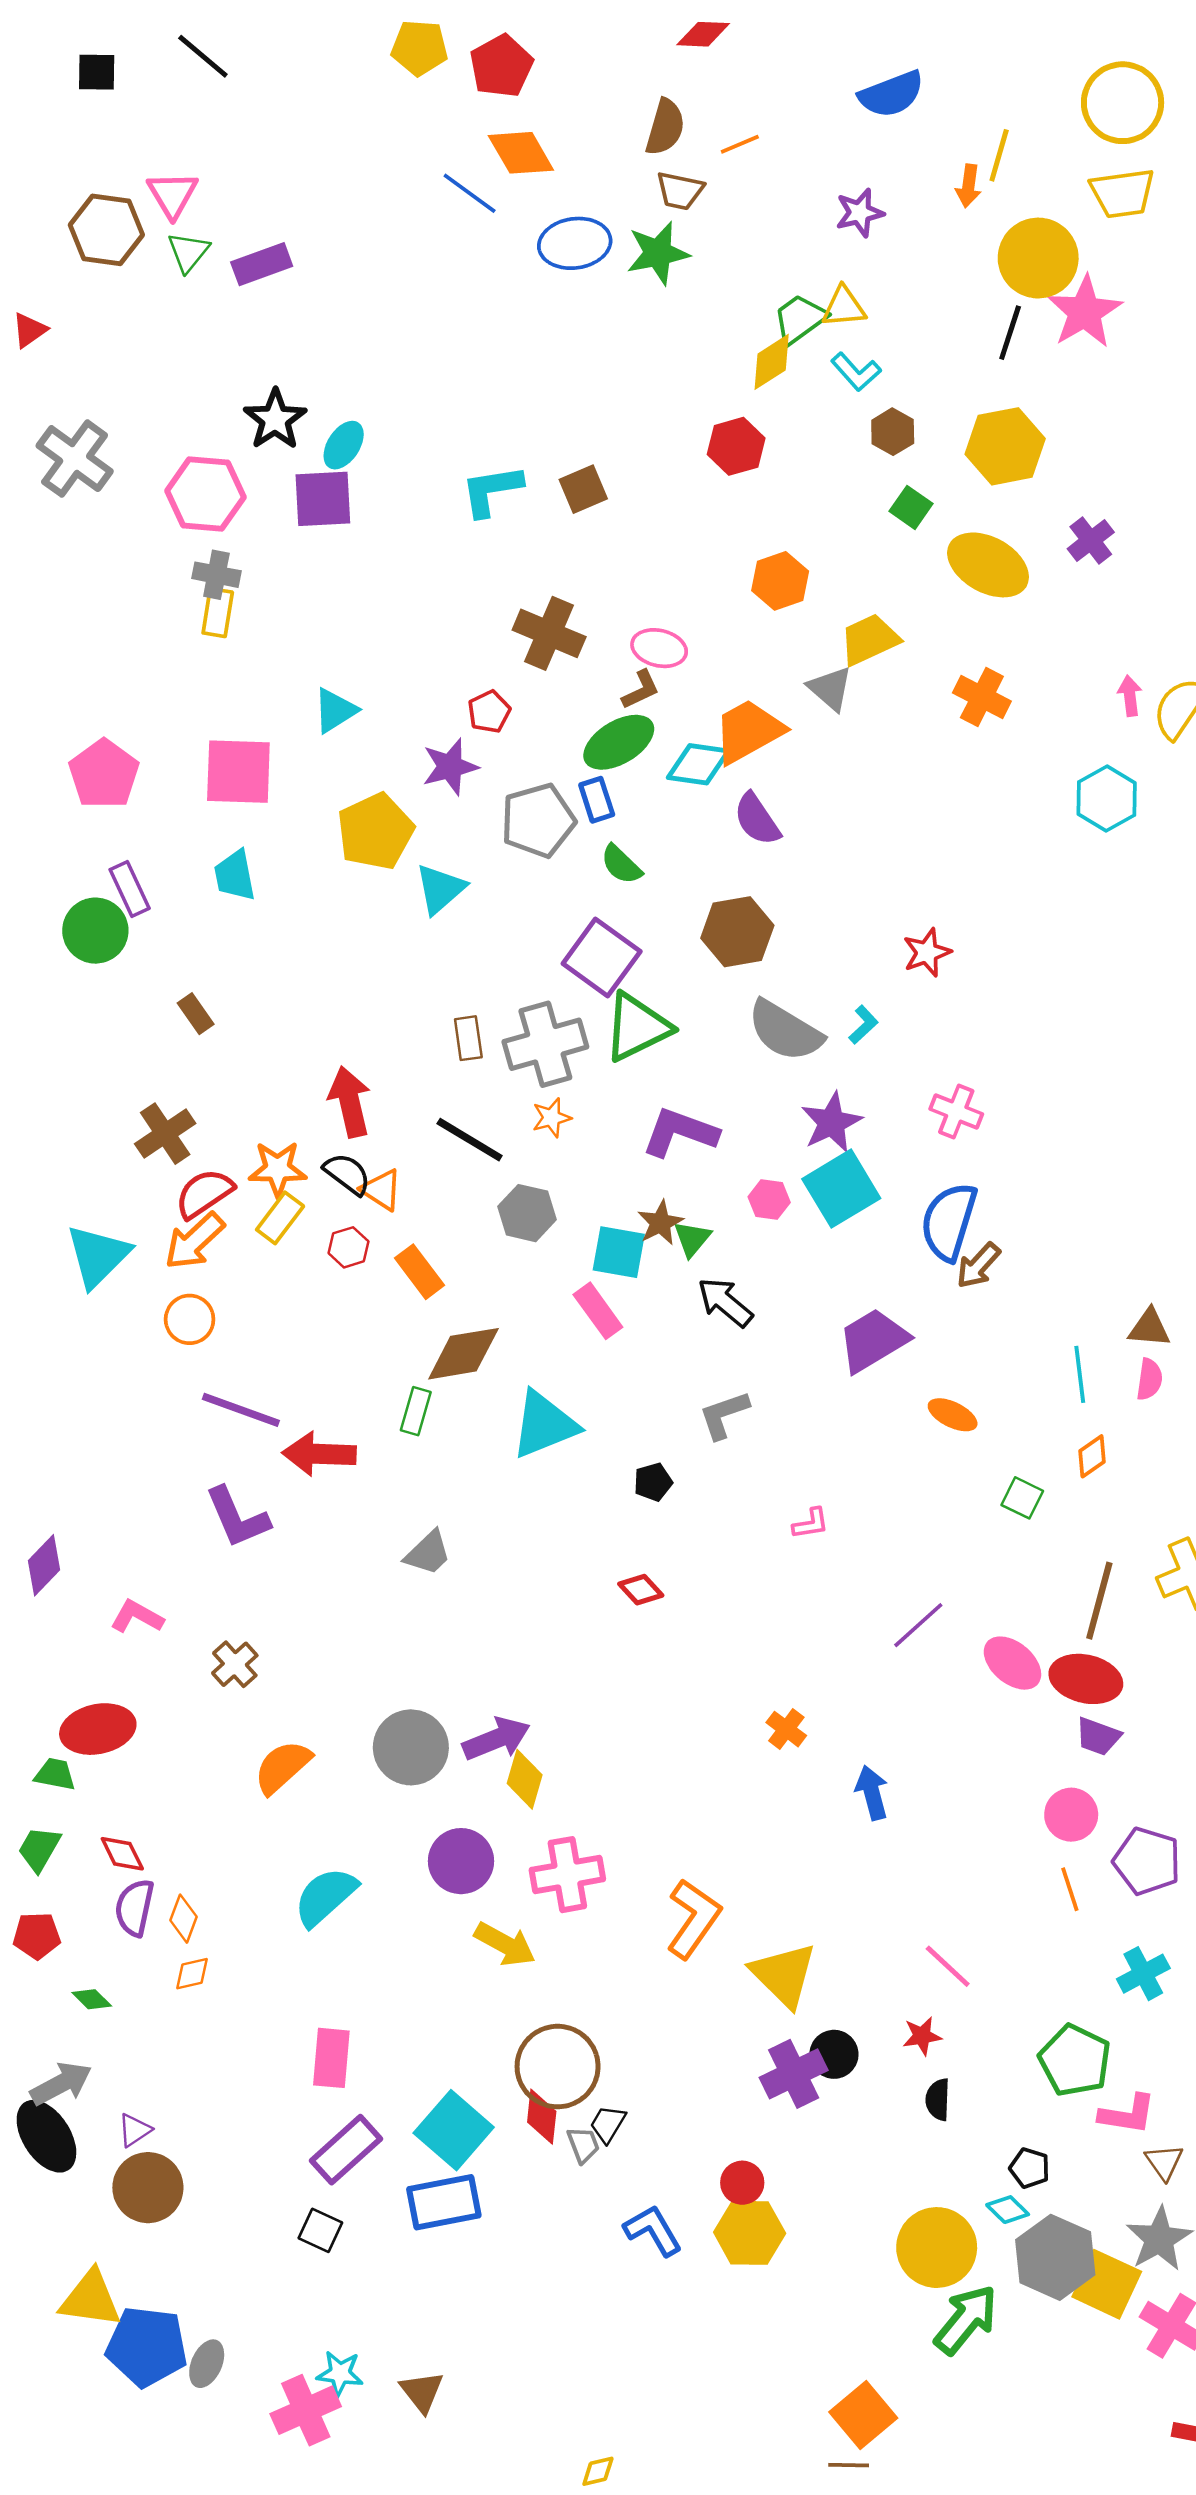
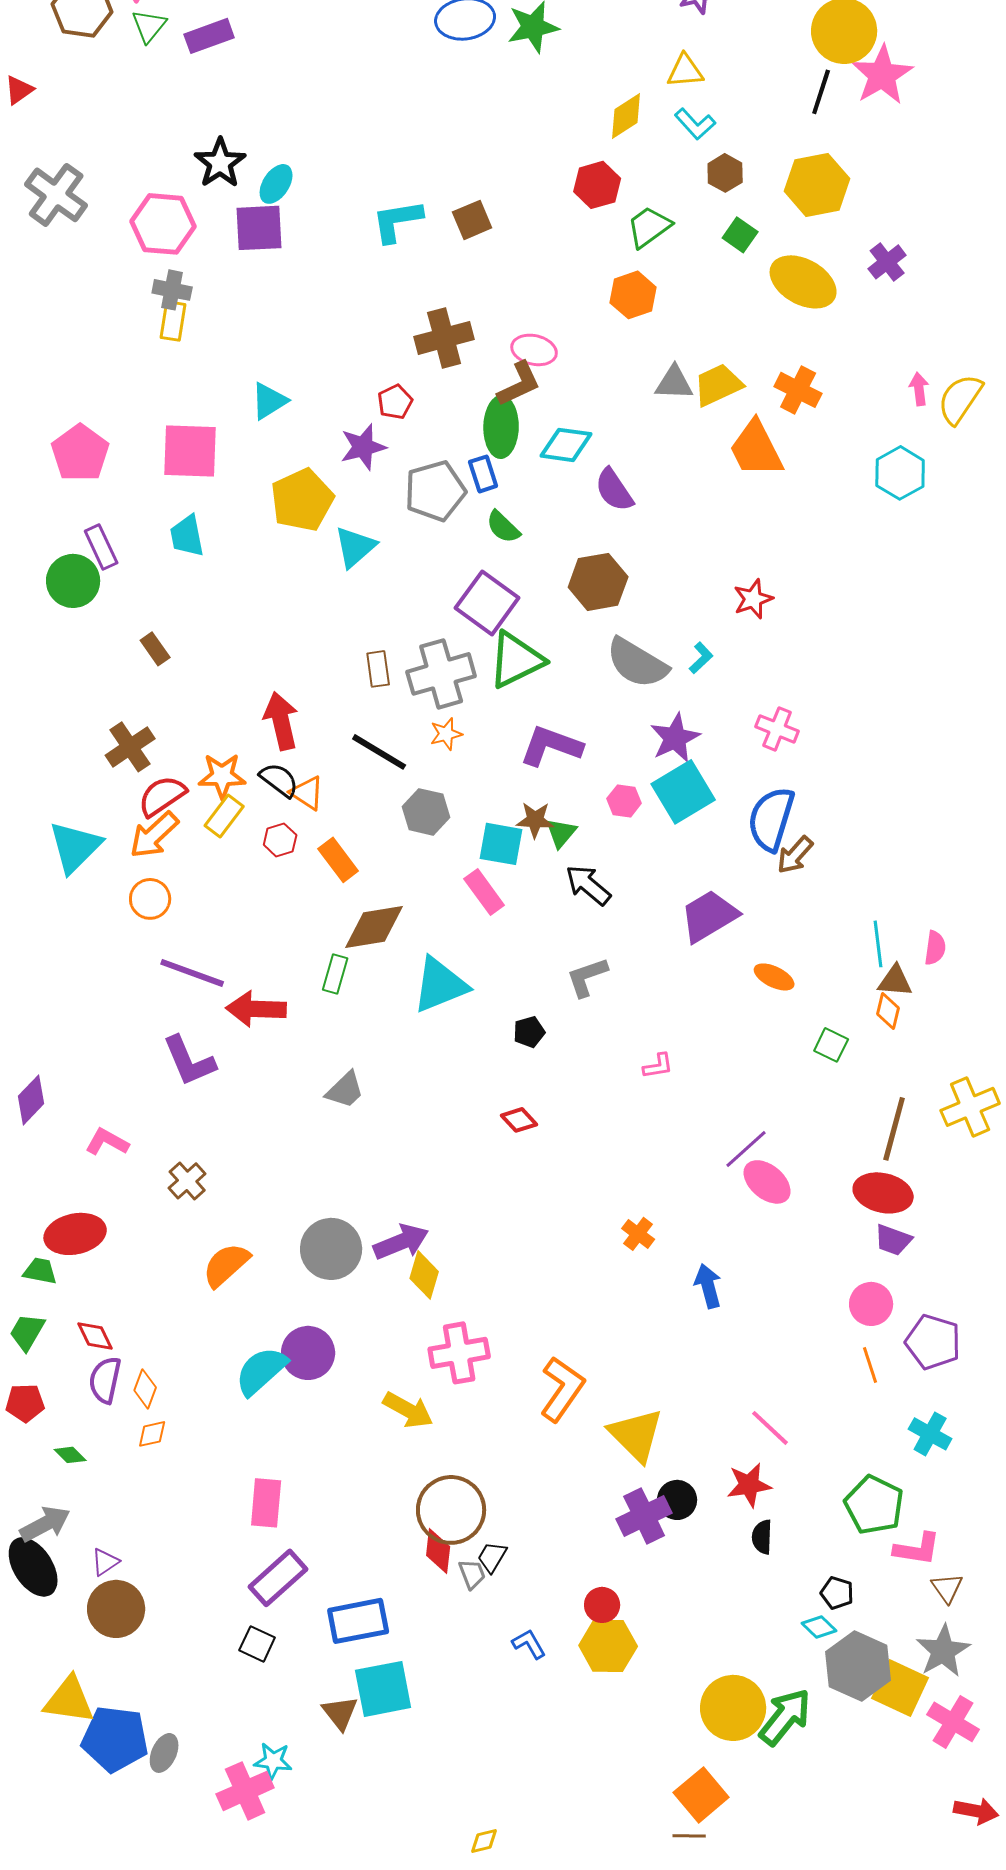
green trapezoid: (800, 319) -> (649, 227), moved
brown cross: (549, 633) -> (444, 338), turned -38
yellow trapezoid: (869, 640) -> (718, 385), moved
gray triangle: (830, 688) -> (674, 383), turned -39
brown L-shape: (641, 690) -> (519, 384), size x1.4
orange trapezoid: (748, 731) -> (756, 449), moved, turned -88
green ellipse: (619, 742) -> (501, 427), turned -58
brown star: (660, 1223) -> (535, 820), turned 30
brown triangle: (1149, 1328) -> (895, 981), moved
orange diamond: (1092, 1456) -> (888, 1011), turned -42
pink ellipse: (1012, 1663) -> (767, 1182), moved
purple circle: (461, 1861) -> (308, 1353), moved
cyan cross: (1143, 1974) -> (930, 1434), turned -33
red star: (922, 2036) -> (749, 1485), size x1.4
cyan square: (454, 2130) -> (383, 1689), moved, turned 38
blue L-shape: (653, 2230) -> (529, 1644), size x0.7
yellow circle: (937, 2248) -> (733, 1708), moved
brown triangle: (422, 2392) -> (340, 1713), moved

